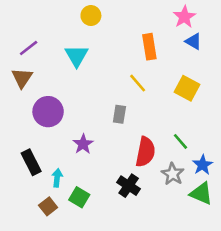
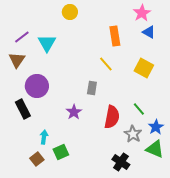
cyan triangle: (77, 56) -> (47, 43), moved
purple star: (83, 144) -> (74, 112), moved
black rectangle: (31, 162) -> (23, 109), moved
black cross: (129, 186) -> (121, 162), moved
green square: (79, 197) -> (61, 152), turned 35

